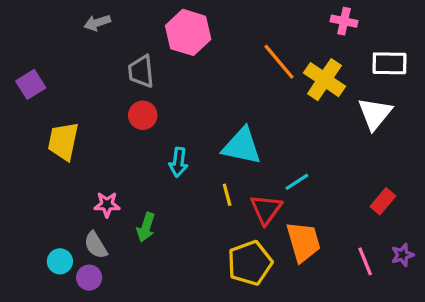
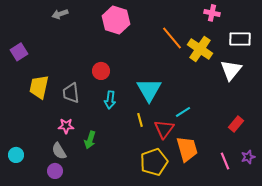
gray trapezoid: (141, 71) -> (71, 93), moved
red circle: (143, 115) -> (101, 71), moved
cyan triangle: (242, 146) -> (149, 90), turned 48
cyan circle: (60, 261) -> (16, 155), moved

